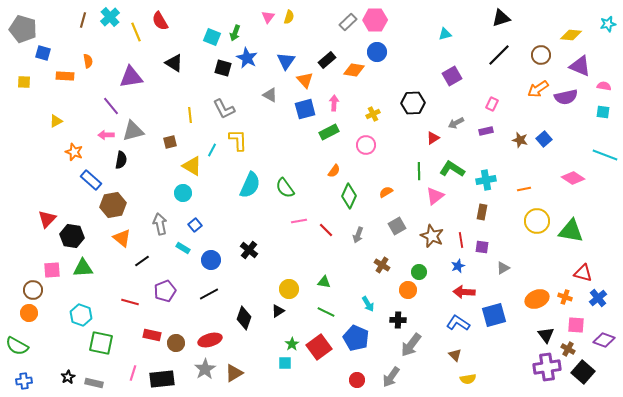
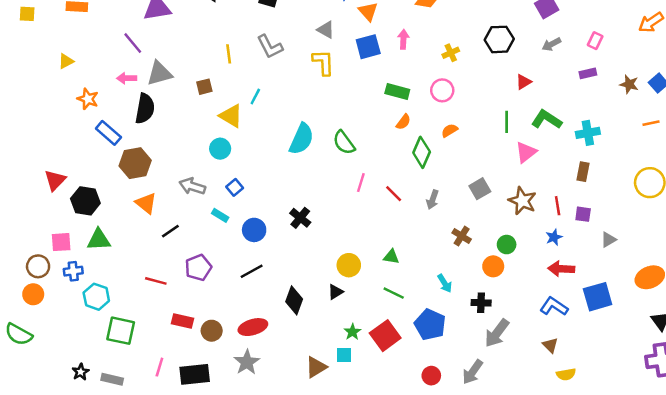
gray arrow: (456, 123) -> (551, 44), moved
green rectangle: (329, 132) -> (397, 92), moved, turned 42
yellow L-shape: (238, 140) -> (323, 62), moved
black semicircle: (121, 160) -> (145, 109), size x1.4
orange line: (524, 189) -> (651, 123), moved
orange semicircle: (386, 192) -> (450, 130), moved
pink line: (299, 221) -> (361, 183), turned -63
gray arrow: (160, 224) -> (192, 186), turned -60
brown triangle: (234, 373) -> (316, 367), moved
blue cross: (24, 381) -> (73, 271), moved

